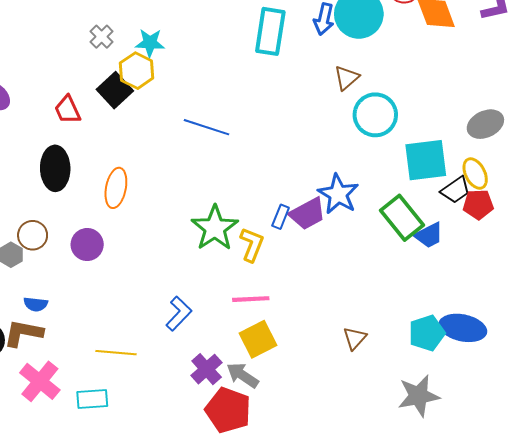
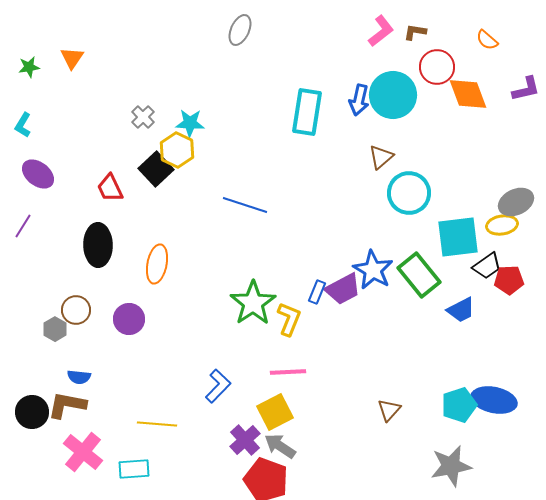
yellow ellipse: (475, 174) -> (502, 225), moved, turned -72
green rectangle: (402, 218) -> (419, 275), moved
yellow square: (258, 339) -> (275, 412), moved

